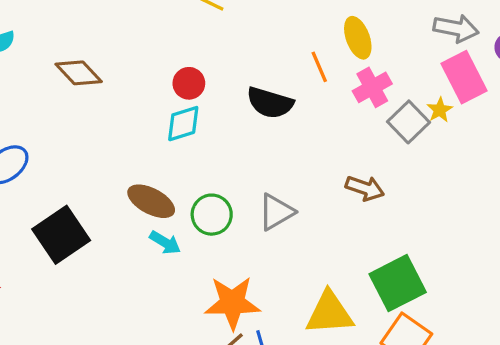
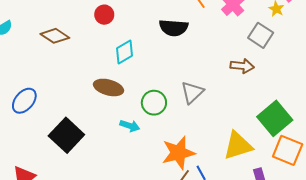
red circle: (189, 83) -> (104, 15), moved
gray square: (408, 122) -> (261, 35), moved
brown ellipse: (151, 201) -> (108, 87), moved

